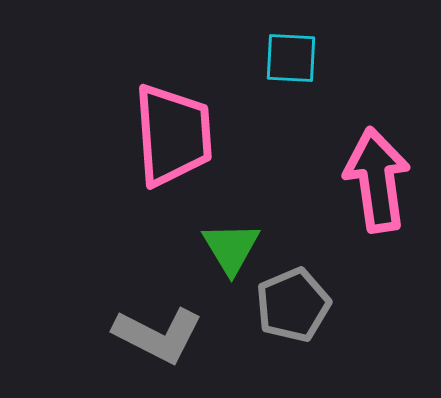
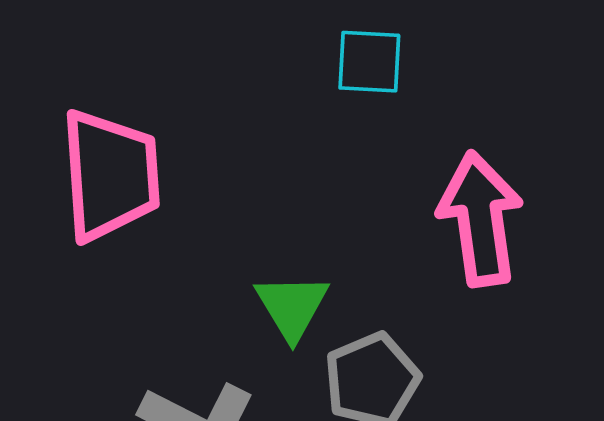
pink trapezoid: (173, 135) -> (110, 175), moved

